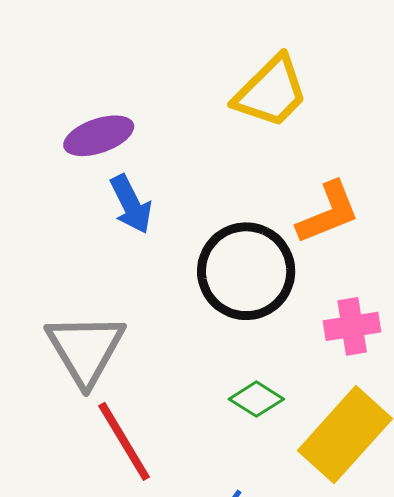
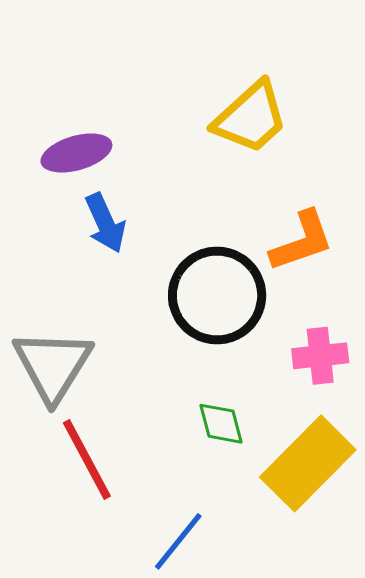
green diamond: (256, 399) -> (221, 424), turned 40

